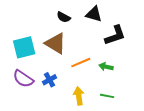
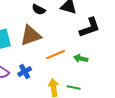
brown triangle: (56, 43) -> (31, 36), turned -50
green line: (107, 96) -> (74, 88), moved

